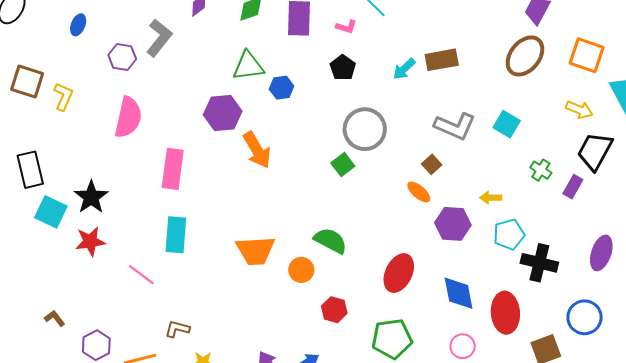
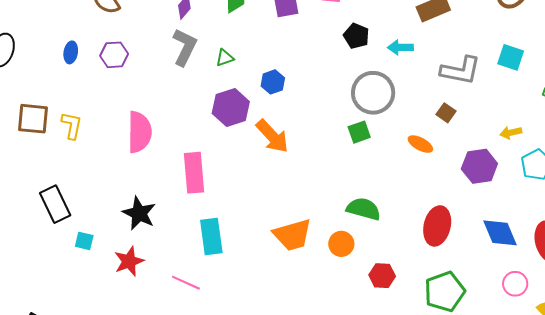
gray L-shape: (159, 38) -> (185, 47), moved
purple hexagon: (122, 57) -> (114, 55), moved
green triangle: (248, 66) -> (225, 58), moved, size x0.6
black pentagon: (343, 68) -> (356, 36), moved
cyan arrow: (404, 69) -> (400, 47), moved, turned 55
blue hexagon: (282, 88) -> (273, 82), moved
green square: (343, 165) -> (359, 132), turned 30
orange ellipse: (419, 192) -> (420, 144), moved
black star: (91, 197) -> (139, 213), moved
cyan square: (51, 212) -> (84, 241), size x0.6

